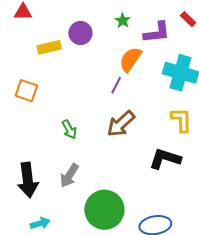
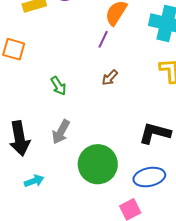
brown arrow: (121, 124) -> (110, 78), size x0.6
black L-shape: (165, 159) -> (155, 133), moved

